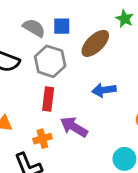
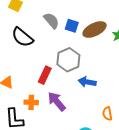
brown ellipse: (95, 43) -> (95, 30), moved
gray hexagon: (50, 61) -> (68, 60), moved

